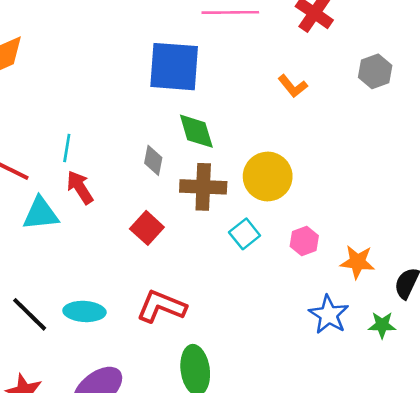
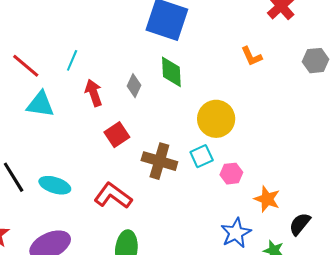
red arrow: (80, 187) -> (94, 93), moved
brown cross: (203, 187) -> (159, 161), moved
cyan square: (245, 234) -> (202, 156), moved

